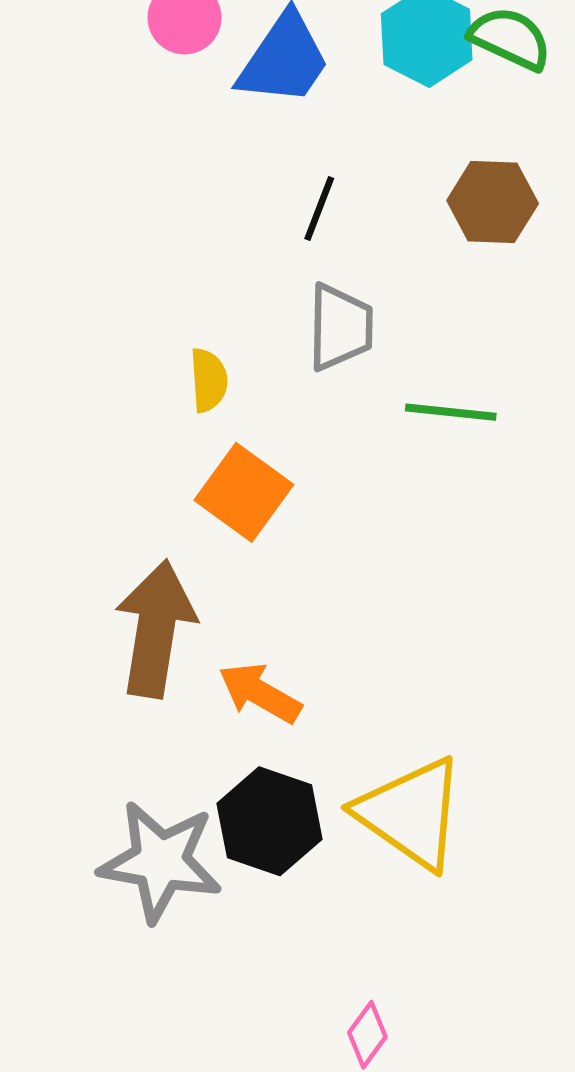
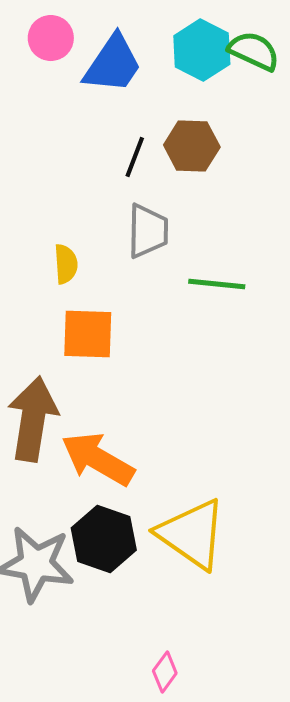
brown hexagon: (493, 202) -> (192, 146), moved
orange square: (244, 492) -> (88, 334), turned -34
orange arrow: (260, 693) -> (98, 459), size x1.4

